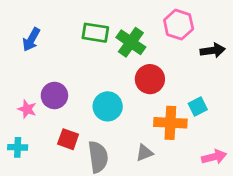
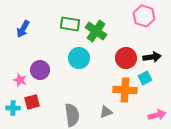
pink hexagon: (179, 25) -> (144, 16), moved
black arrow: (213, 50) -> (152, 57), moved
red circle: (150, 79) -> (126, 58), moved
cyan circle: (108, 106) -> (79, 58), moved
red square: (68, 139) -> (32, 102), moved, turned -35

